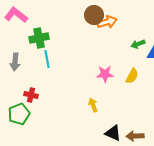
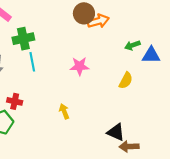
pink star: (105, 74) -> (80, 66), moved
yellow arrow: (93, 105) -> (64, 111), moved
black triangle: (113, 133) -> (116, 132), moved

